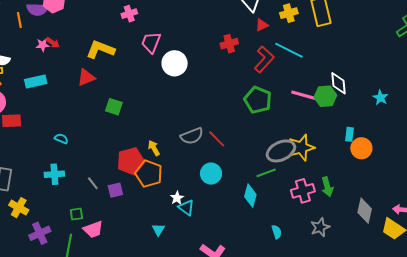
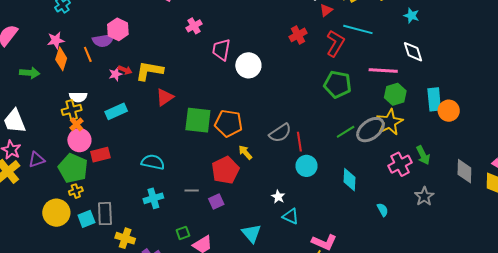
yellow L-shape: (100, 49) -> (149, 71), moved
green hexagon: (325, 96) -> (395, 94), moved
cyan star: (380, 98) -> (411, 16), moved
green square: (114, 107) -> (198, 120), size x1.6
cyan rectangle: (349, 134) -> (434, 99), size x1.6
cyan semicircle: (61, 139) -> (153, 162), size x1.6
red line: (217, 139) -> (299, 142), moved, turned 48
green line: (266, 173) -> (346, 132), moved
orange pentagon: (149, 174) -> (229, 123), moved
gray line: (93, 183) -> (192, 190), moved, turned -40
cyan triangle: (186, 208) -> (291, 216), moved
cyan triangle: (158, 230) -> (252, 233), moved, size x1.5

